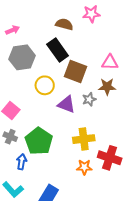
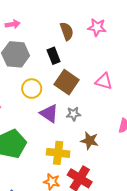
brown semicircle: (64, 24) -> (67, 31), turned 42
black rectangle: (58, 50) -> (54, 56), size x0.7
brown star: (107, 87) -> (90, 141), moved

